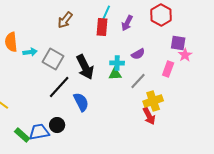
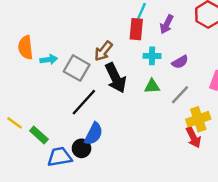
brown arrow: (65, 20) -> (103, 51), moved
cyan cross: (117, 63) -> (152, 56), moved
blue semicircle: (81, 102) -> (94, 134), moved, turned 54
green rectangle: (22, 135) -> (39, 135), moved

